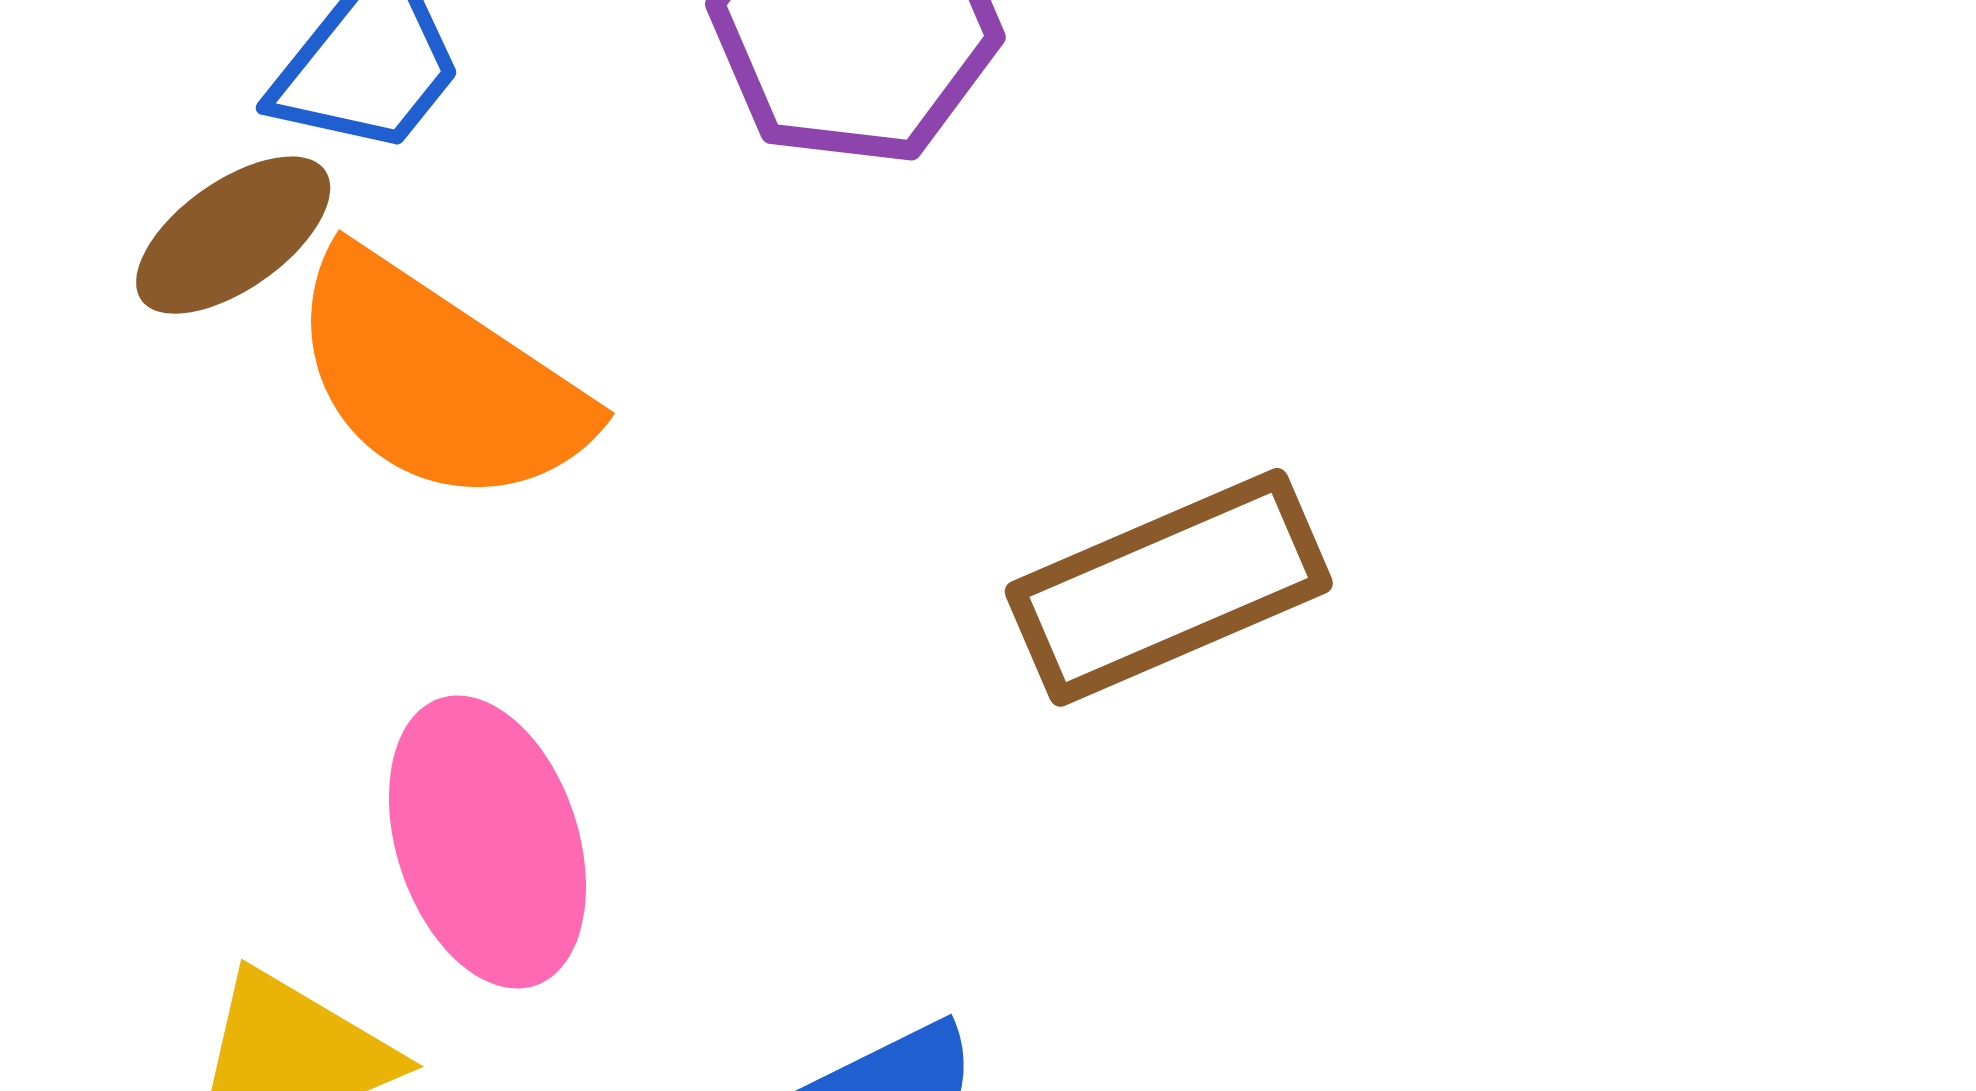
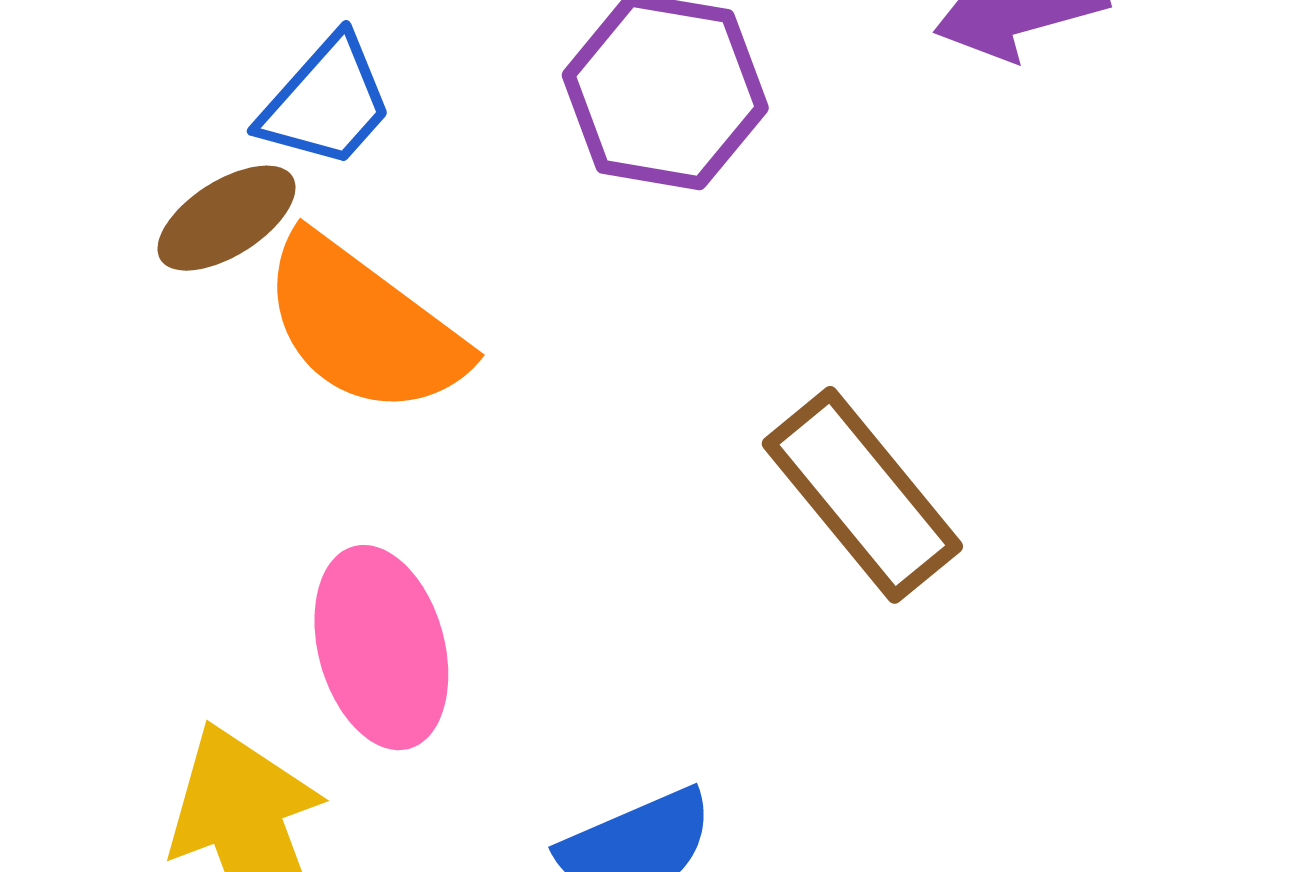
brown rectangle: (1169, 587) -> (862, 495), turned 71

